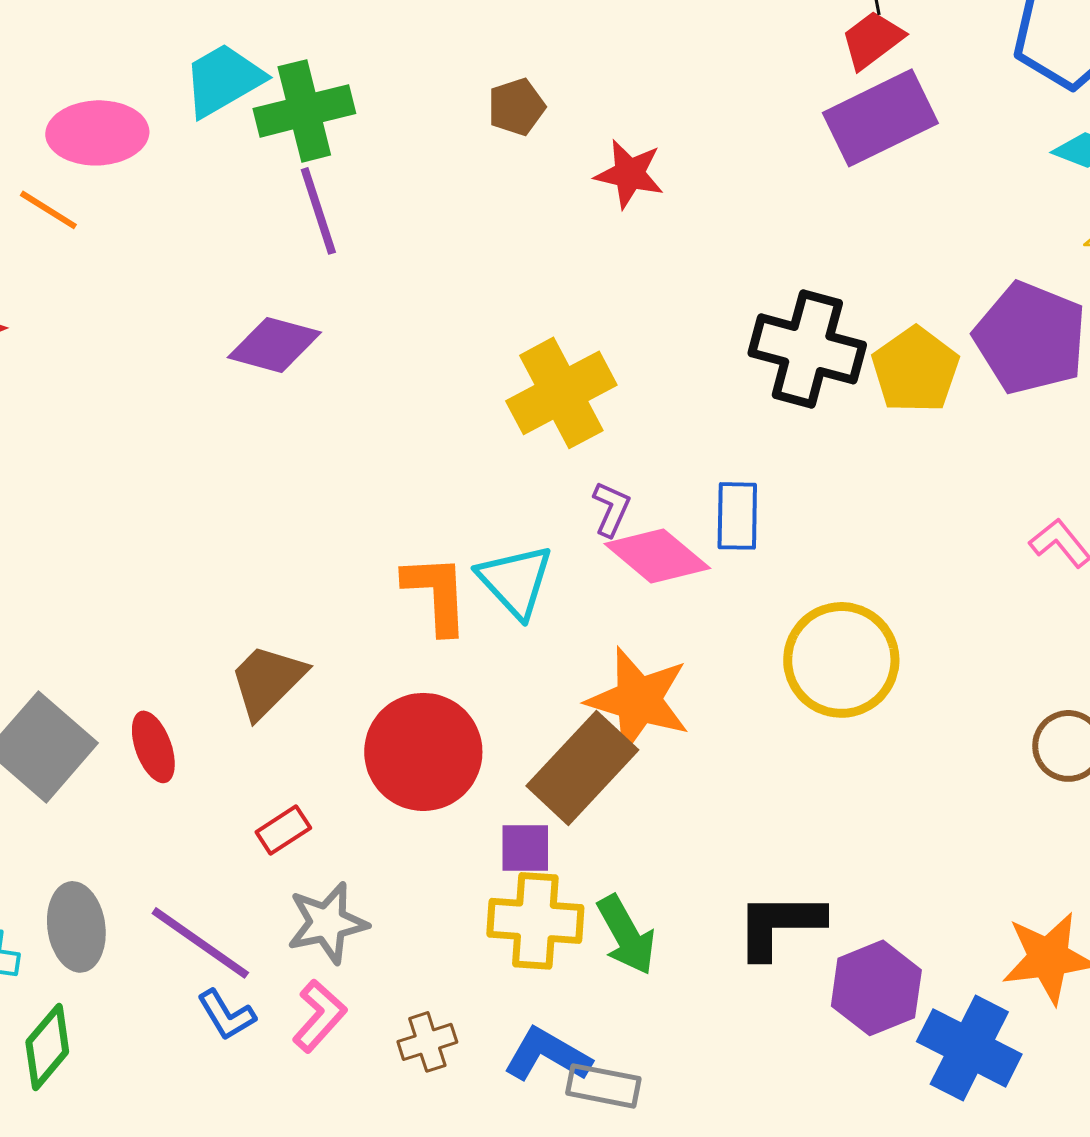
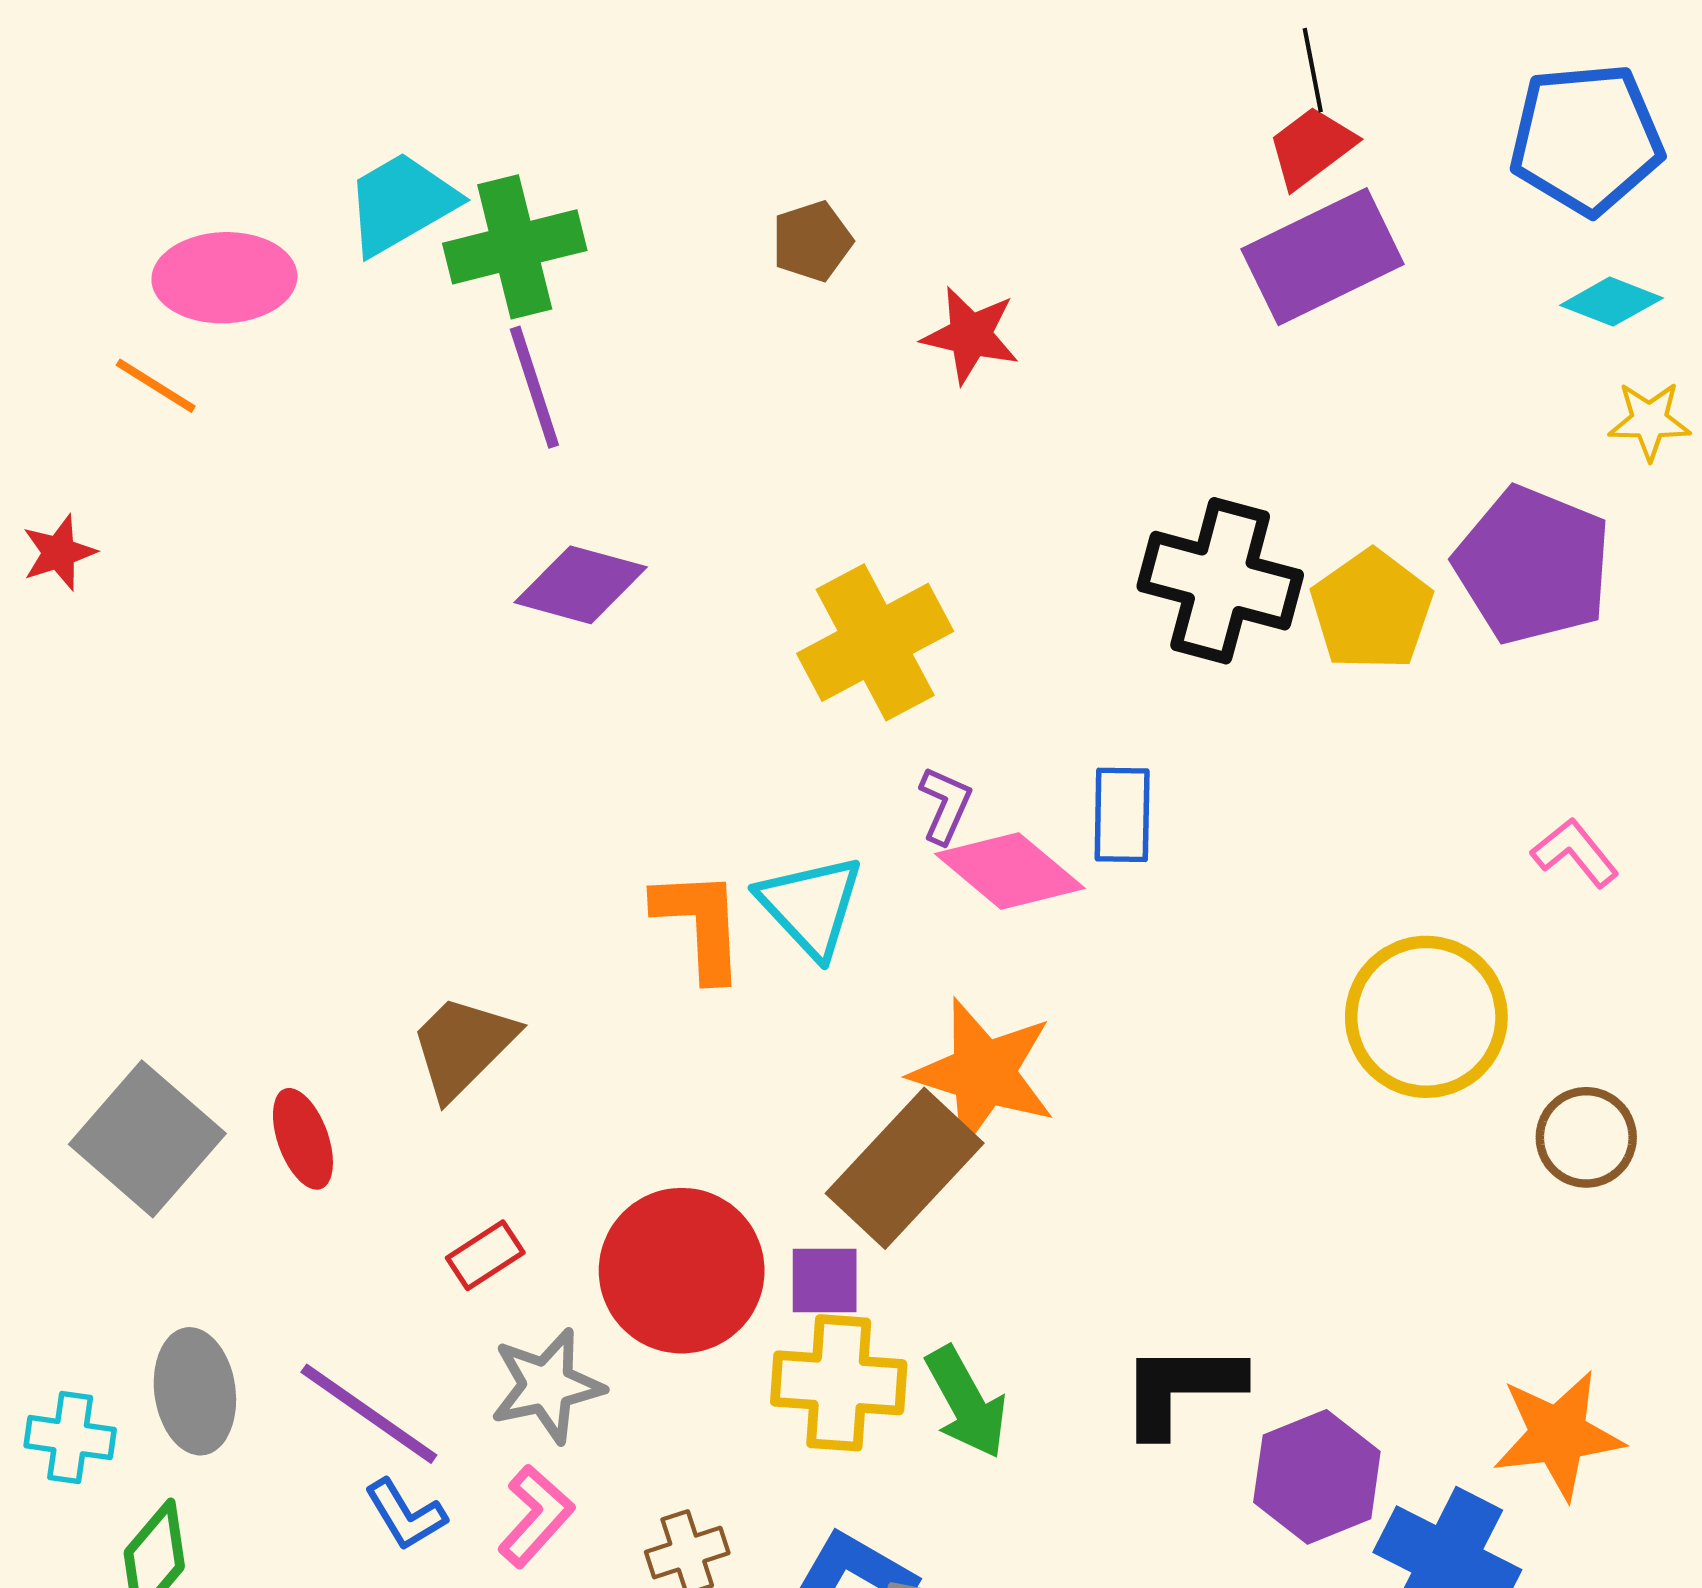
purple diamond: (274, 345) -> (581, 585), moved
yellow circle: (841, 660) -> (1426, 1017), moved
red circle: (423, 752) -> (682, 1271), moved

